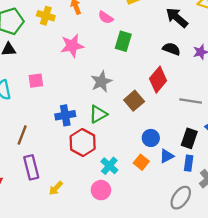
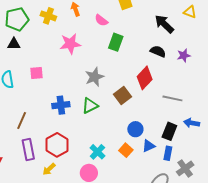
red hexagon: (83, 143) -> (57, 145), moved

